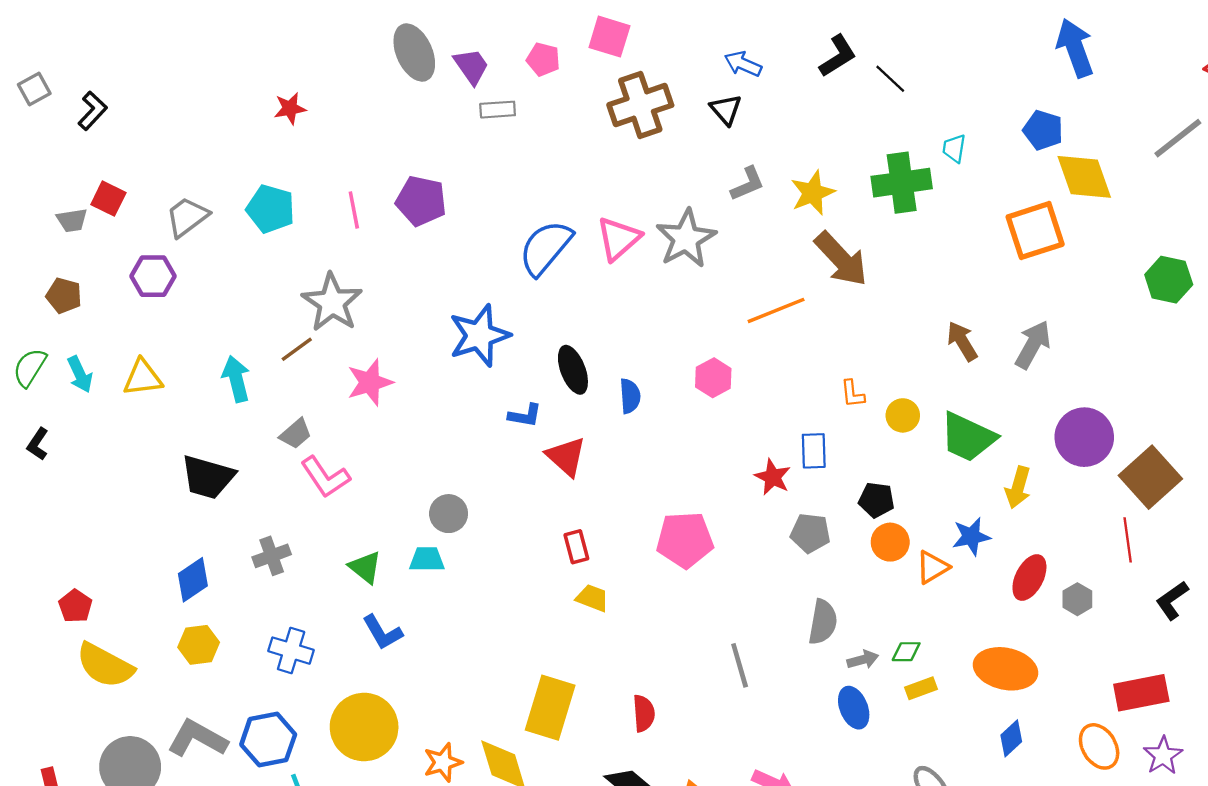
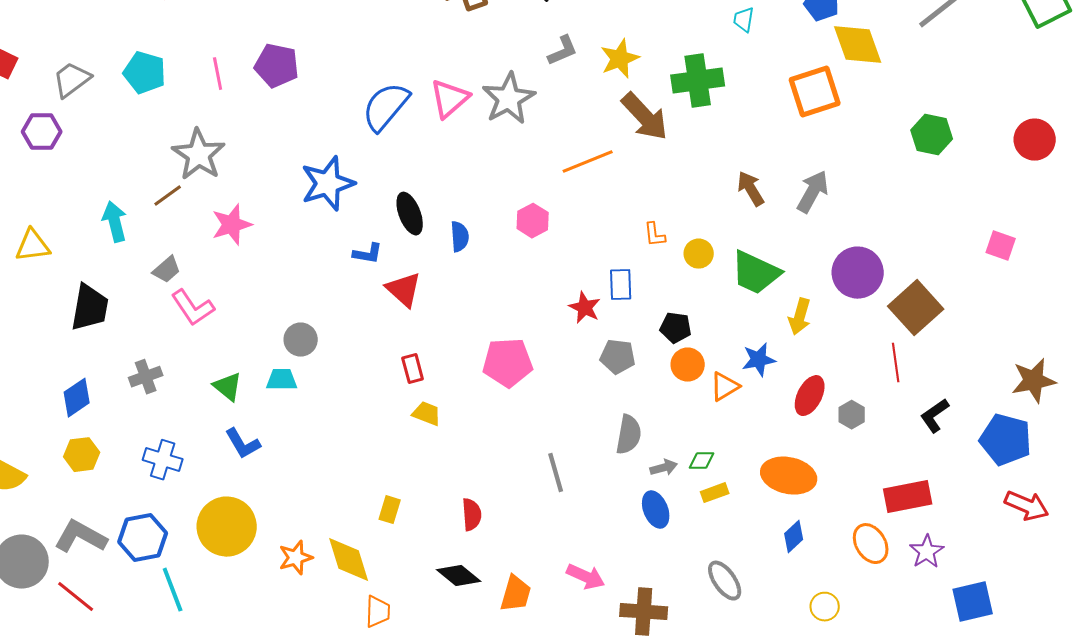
green cross: (902, 183) -> (698, 81), moved
yellow triangle: (143, 378) -> (33, 246), moved
black trapezoid: (208, 477) -> (90, 308), turned -96
yellow rectangle: (550, 708) -> (390, 510), size x0.5

